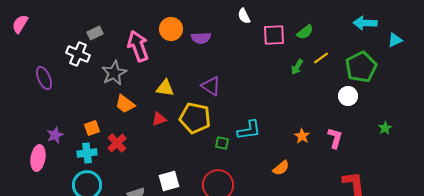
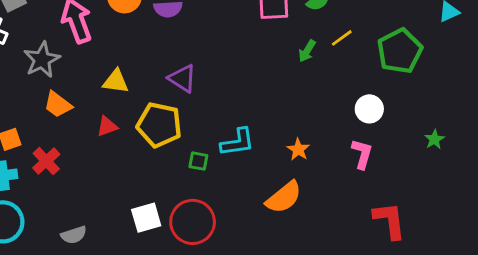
white circle: (348, 96) -> (369, 109), moved
orange star: (302, 136) -> (298, 149), moved
orange semicircle: (281, 168) -> (284, 197), size x1.5
white square: (169, 181) -> (146, 218), moved

